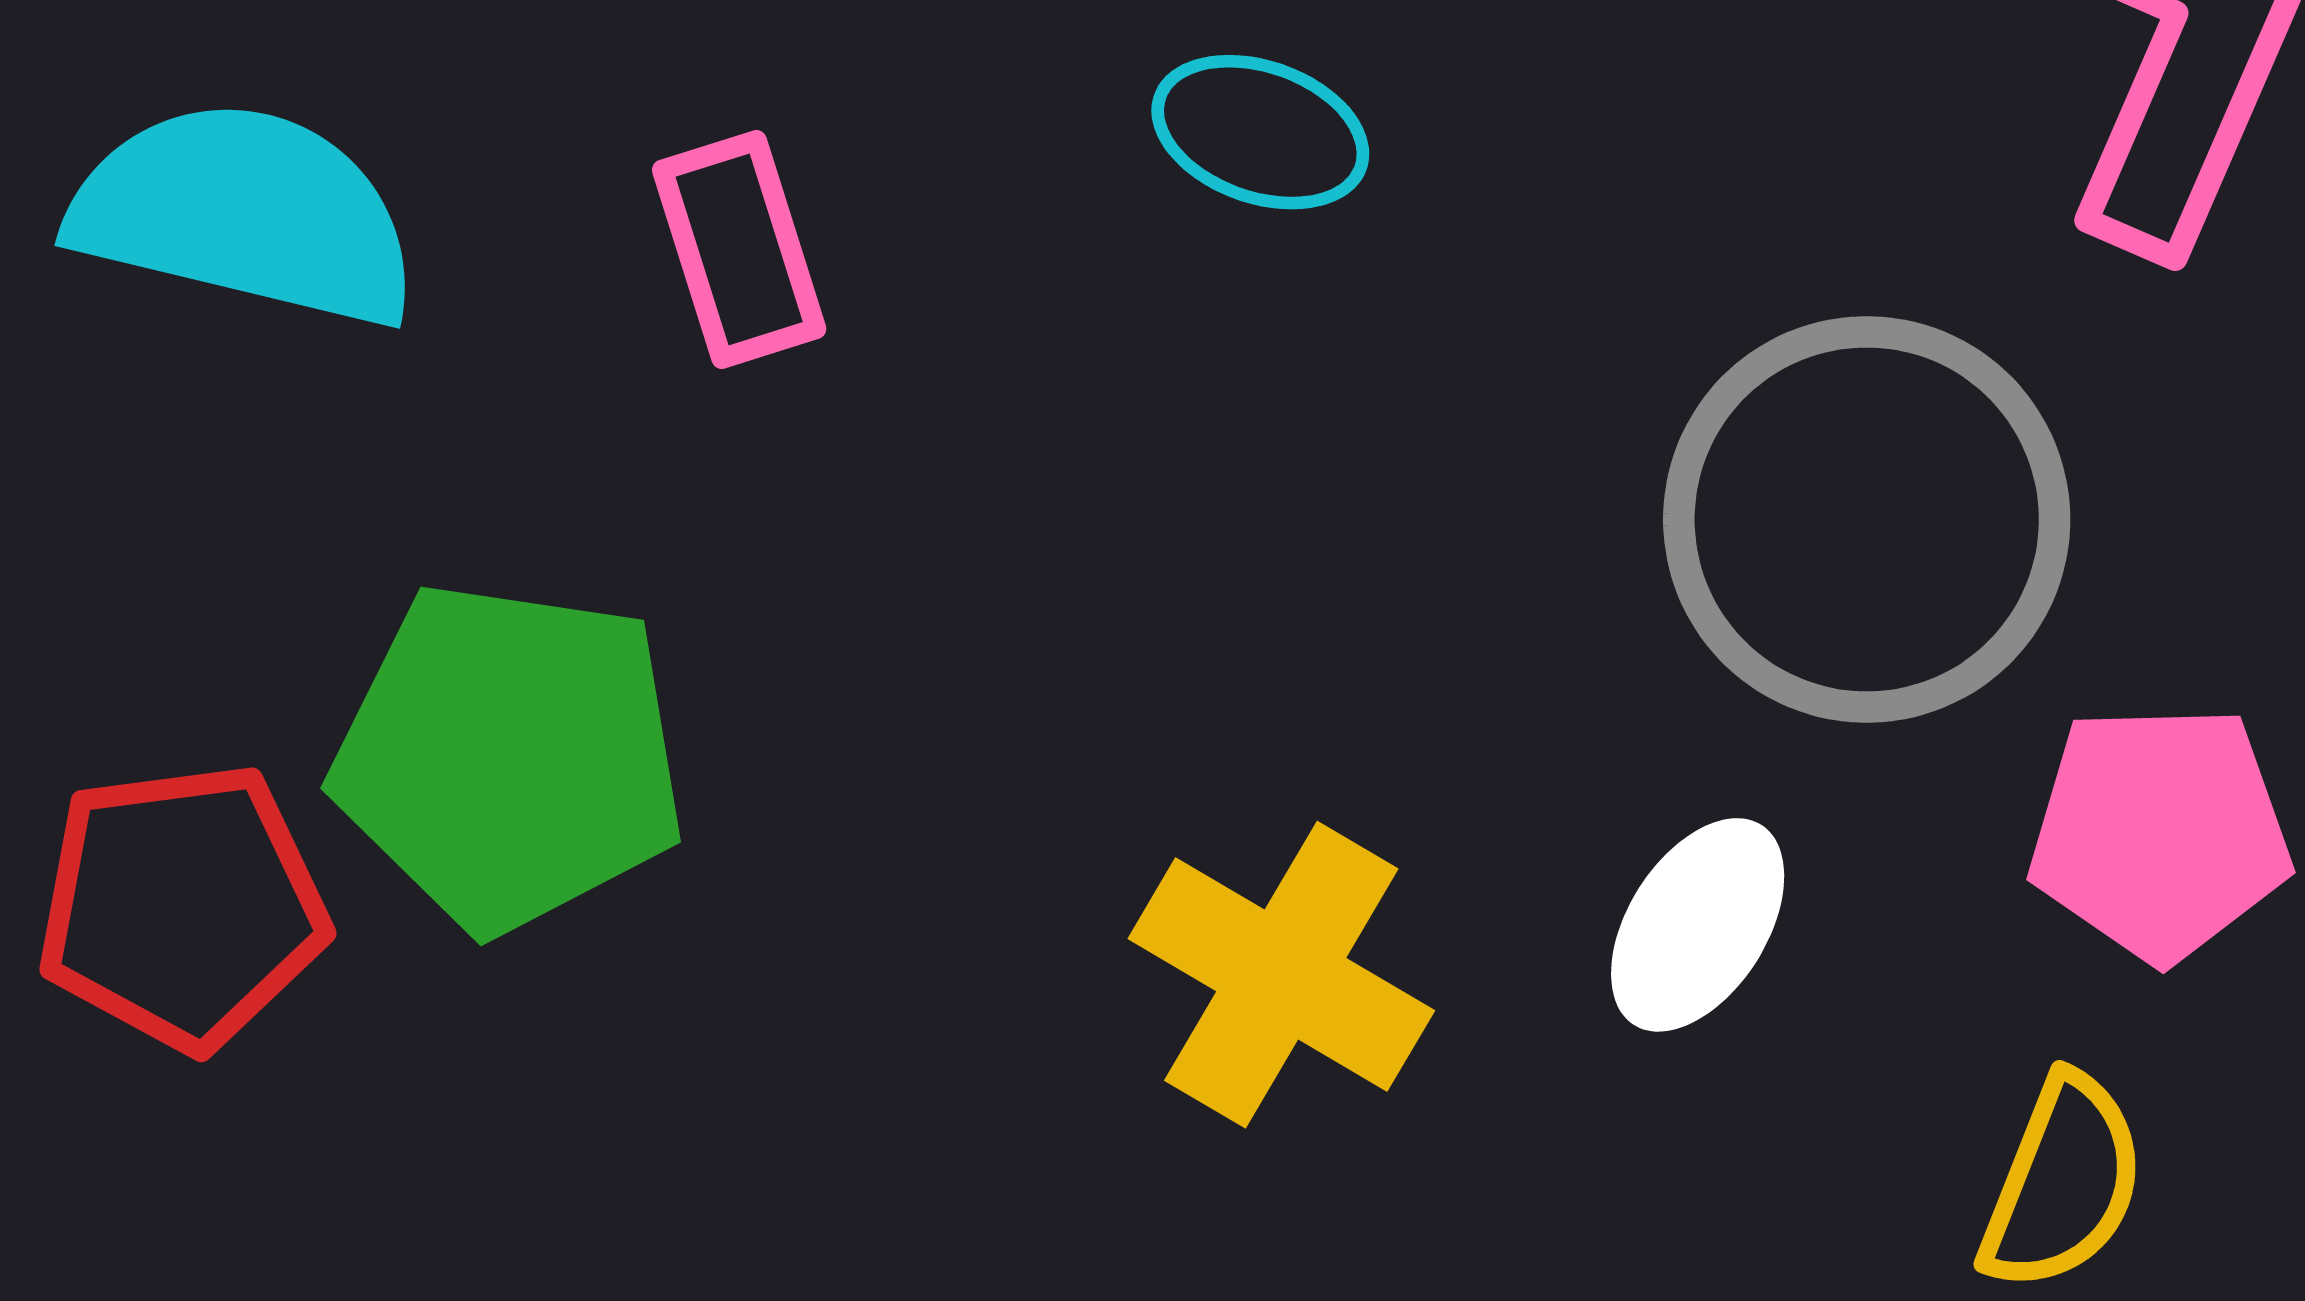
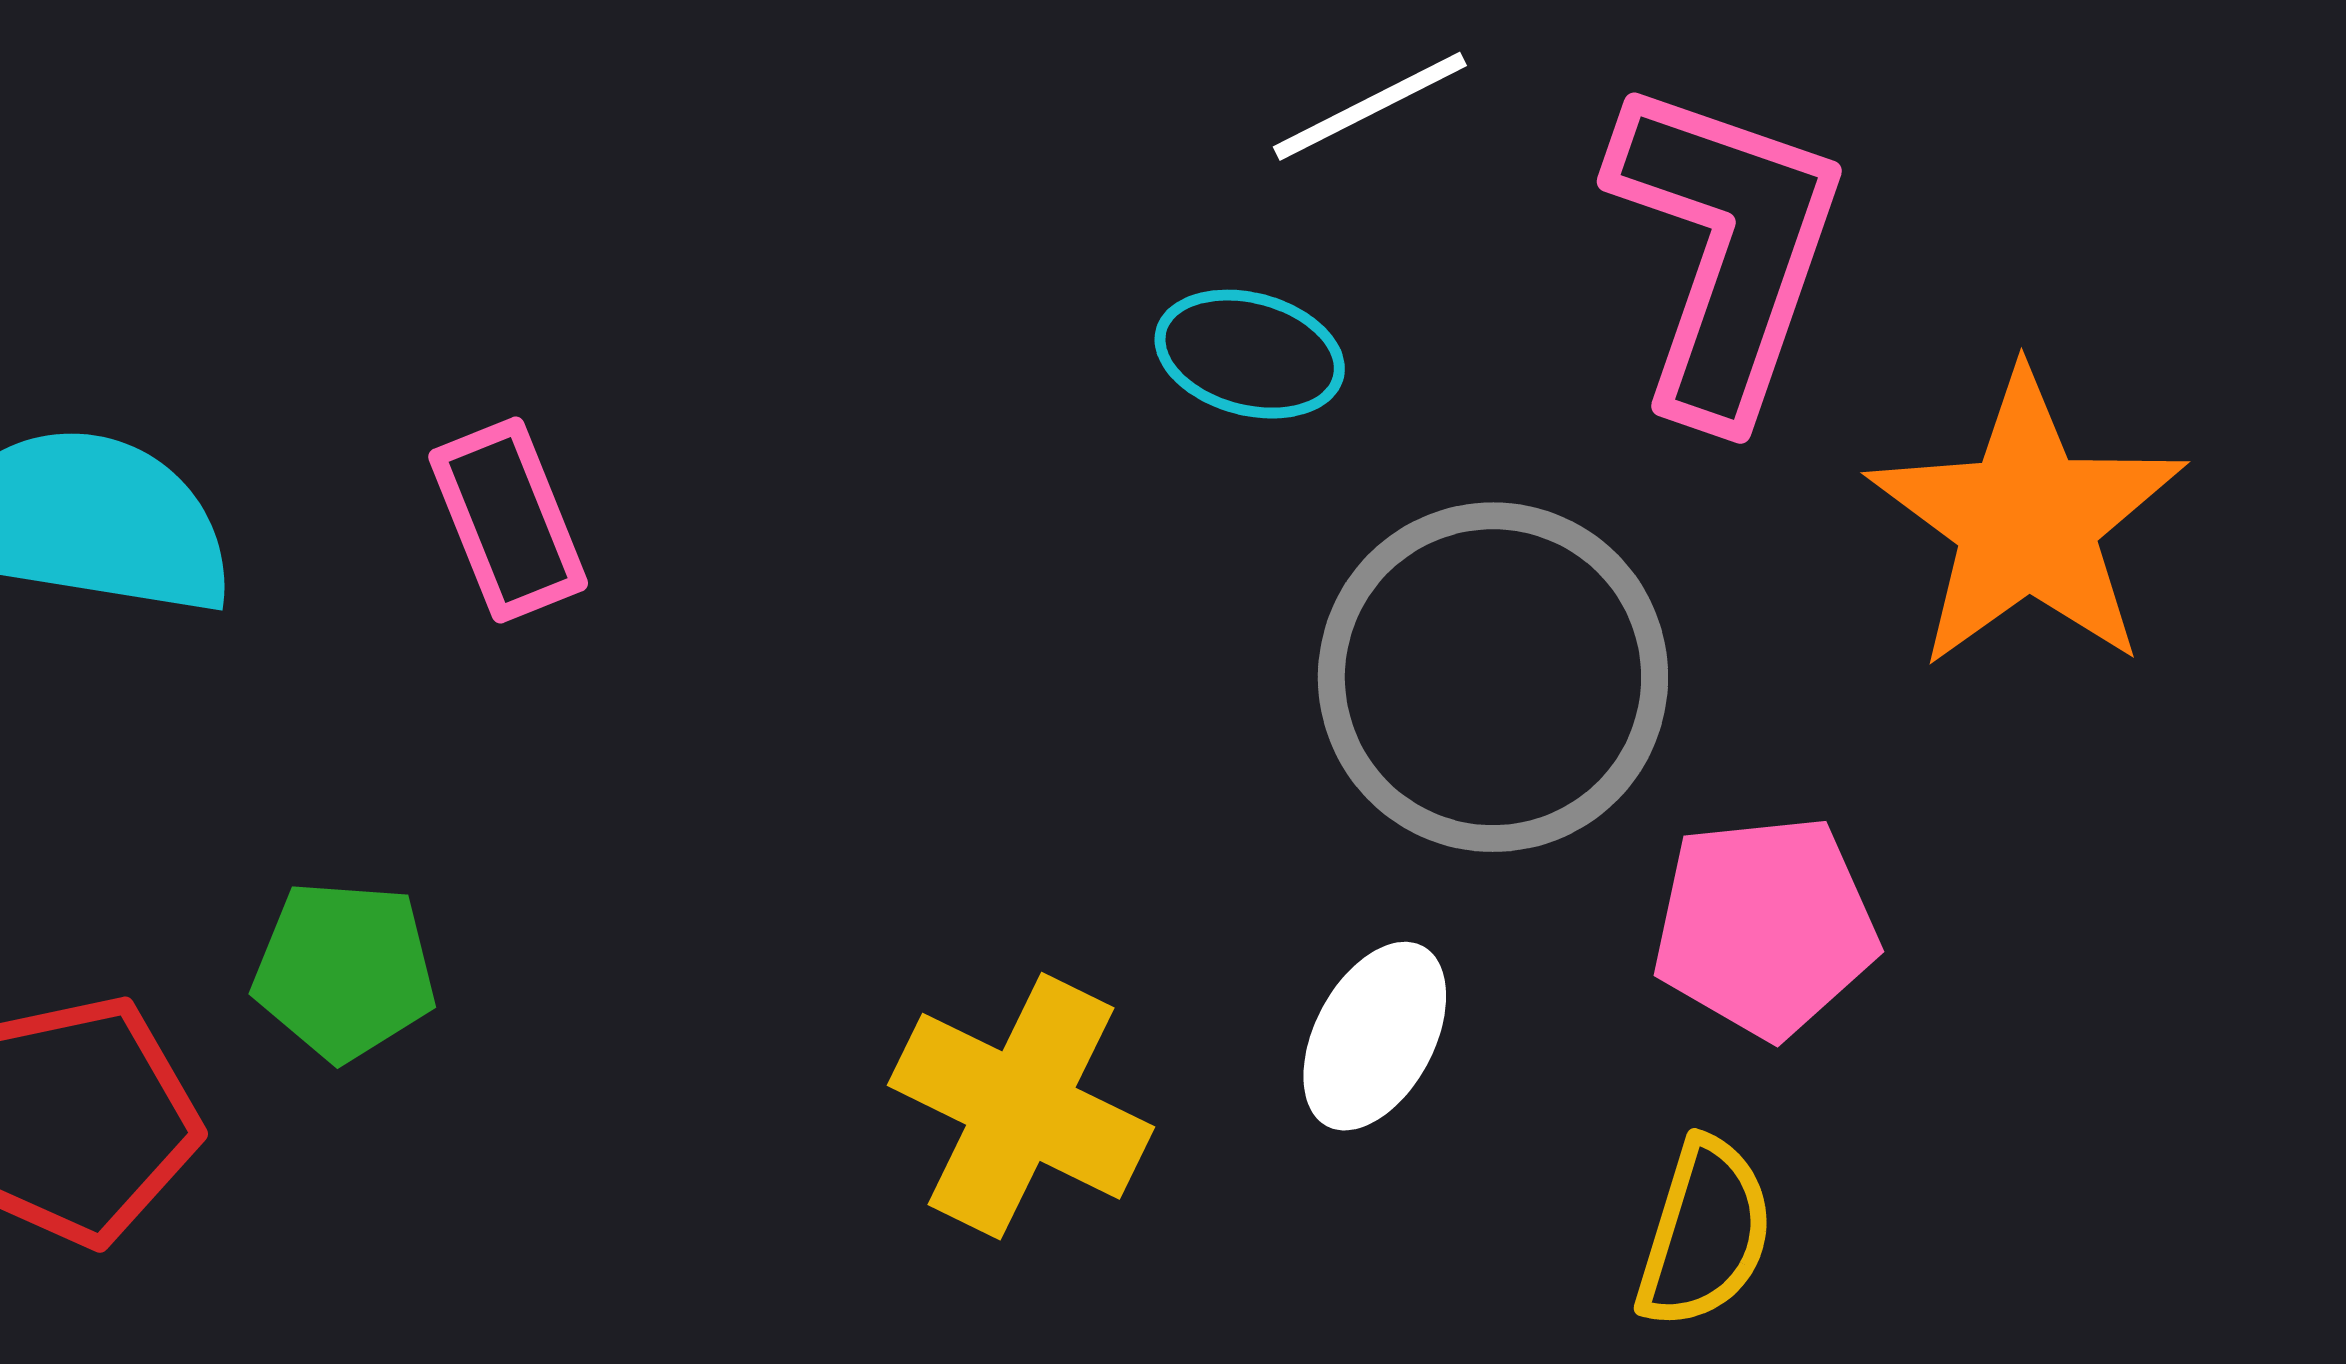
cyan ellipse: (1260, 132) -> (1250, 354), moved
green pentagon: (509, 757) -> (344, 970), size x0.6

